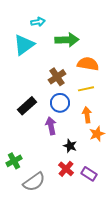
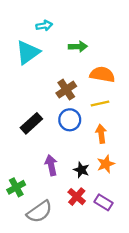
green arrow: (67, 40) -> (78, 47), size x0.7
purple arrow: (51, 126) -> (51, 165), moved
orange star: (97, 134) -> (106, 164), moved

